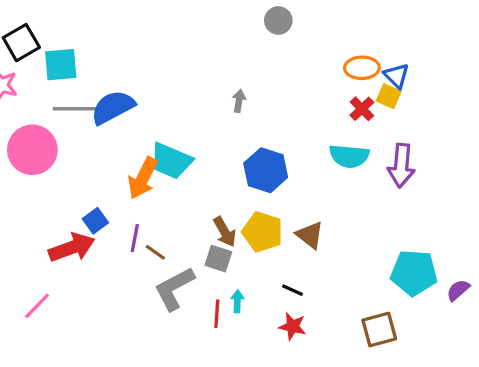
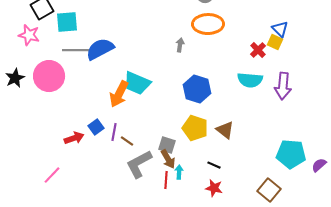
orange ellipse: (362, 68) -> (208, 24), moved, size x1.4
blue square: (95, 221) -> (96, 127), moved
brown arrow: (225, 232) -> (168, 159), moved
red arrow: (72, 248) -> (74, 138), size x0.7
brown square: (379, 330) -> (269, 190), turned -35

